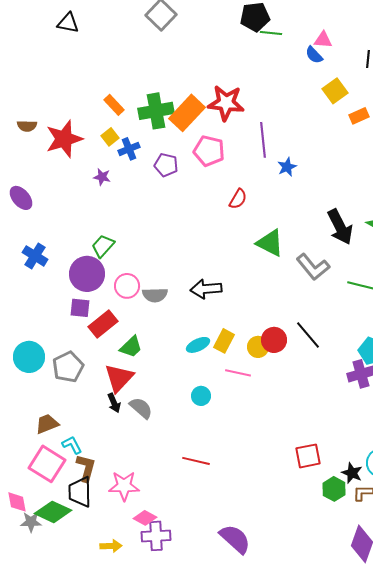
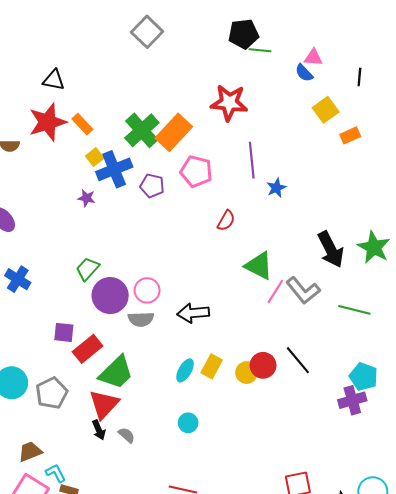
black triangle: (68, 23) -> (54, 80), moved
red star: (226, 103) -> (229, 103), moved
orange rectangle: (114, 105) -> (82, 124), moved
green cross: (156, 111) -> (142, 130), turned -32
red star: (64, 139) -> (47, 122), moved
blue cross: (129, 149) -> (114, 169), size x1.6
purple circle: (87, 274) -> (110, 296), moved
pink circle: (127, 286) -> (147, 290), moved
cyan ellipse: (198, 345) -> (185, 370), turned -35
green trapezoid: (131, 347) -> (116, 373), size x1.5
pink line: (238, 373) -> (275, 291), moved, turned -70
gray semicircle: (141, 408) -> (127, 435), size x0.7

